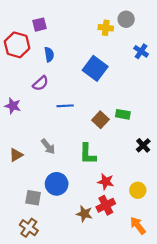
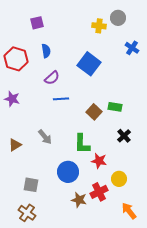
red hexagon: (17, 45) -> (16, 59), moved
purple semicircle: (41, 83) -> (52, 78), moved
black cross: (143, 145) -> (124, 136), moved
red star: (106, 182) -> (99, 161), moved
blue circle: (57, 184) -> (68, 172), moved
yellow circle: (138, 190) -> (119, 179), moved

